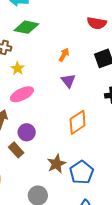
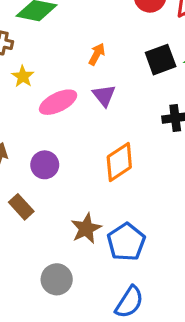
pink ellipse: (22, 94) -> (58, 102), moved
purple circle: (27, 132) -> (45, 165), moved

